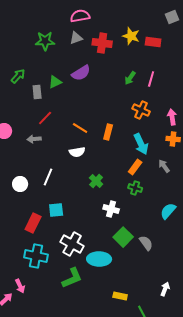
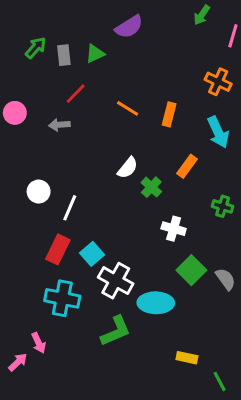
green arrow: (18, 76) -> (36, 48), moved
green arrow: (130, 78) -> (202, 15), moved
green triangle: (55, 82) -> (95, 54), moved
white semicircle: (77, 152) -> (128, 168), moved, turned -42
orange rectangle: (135, 167) -> (187, 166), moved
white line: (48, 177) -> (70, 208), moved
green cross: (135, 188) -> (223, 206), moved
cyan square: (56, 210) -> (92, 254), moved, turned -35

